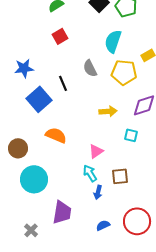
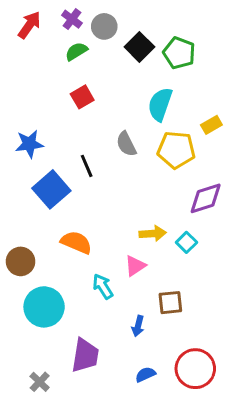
yellow arrow: (108, 111) -> (153, 234), moved
cyan square: (131, 135) -> (186, 242), turned 32
cyan arrow: (90, 173) -> (103, 286), moved

